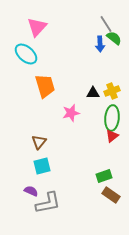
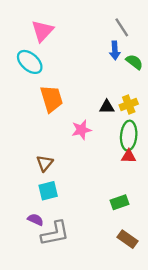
green semicircle: (114, 38) -> (134, 62), moved
red triangle: (112, 136) -> (129, 156), turned 40
brown rectangle: (111, 195) -> (127, 239), moved

